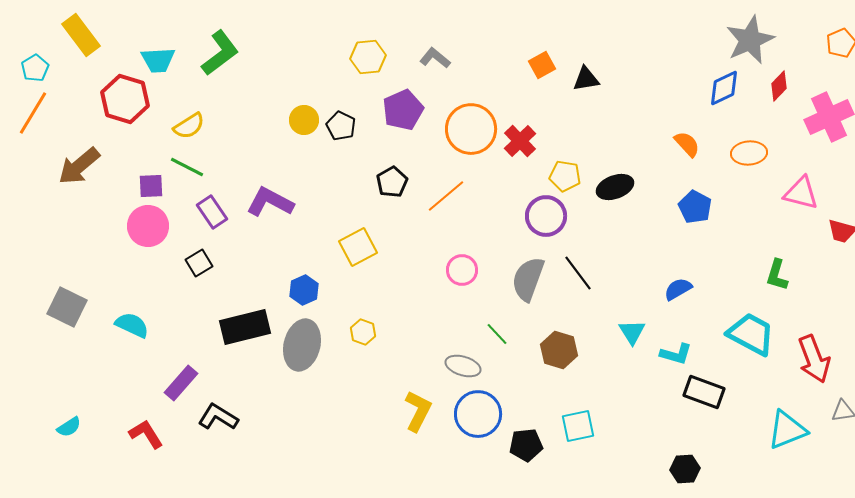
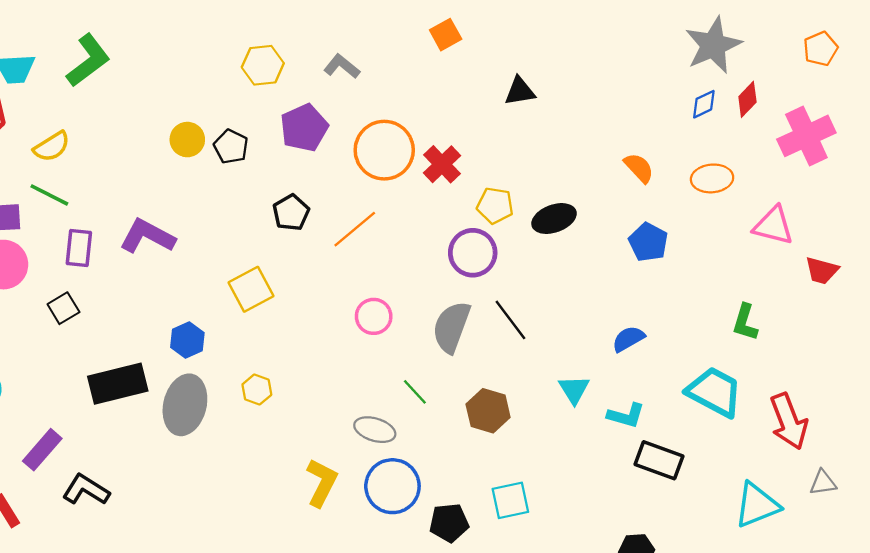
orange square: (542, 65) -> (446, 35), moved
blue diamond: (724, 88) -> (704, 104), moved, size x0.7
purple rectangle: (212, 212) -> (79, 248), turned 40

